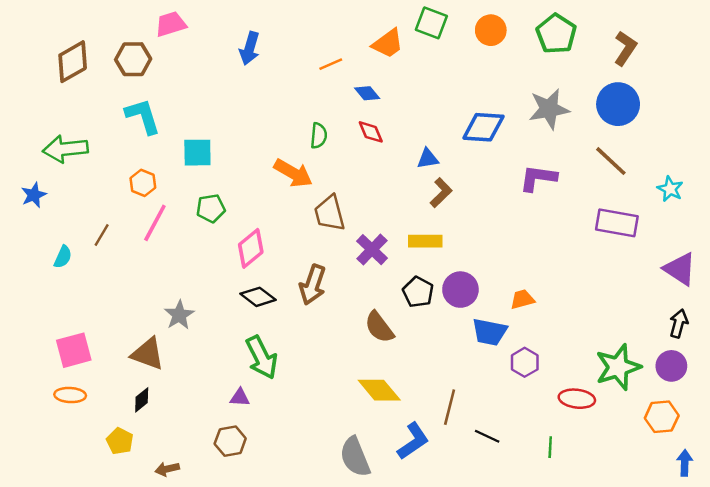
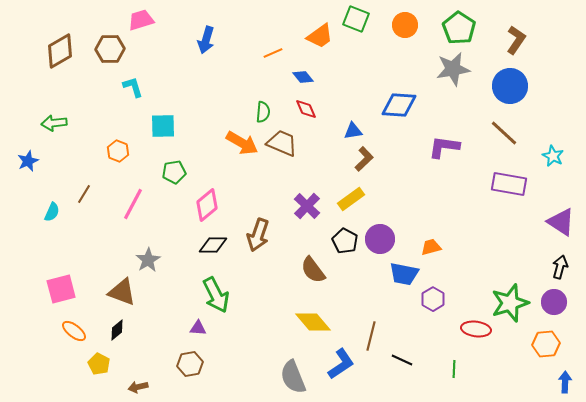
gray star: (549, 109) -> (453, 69), moved
cyan L-shape: (143, 116) -> (133, 87), moved, size x0.7
green arrow: (65, 149) -> (54, 123), size x0.7
brown trapezoid: (330, 213) -> (282, 143), moved, turned 128
pink line: (155, 223) -> (133, 204), moved
yellow rectangle: (425, 241) -> (351, 199), turned -36
black diamond: (258, 297) -> (213, 245), turned -36
orange ellipse: (70, 395) -> (74, 331), moved, turned 35

